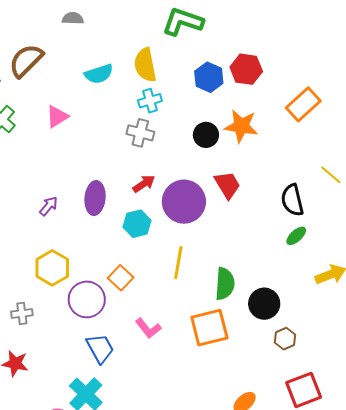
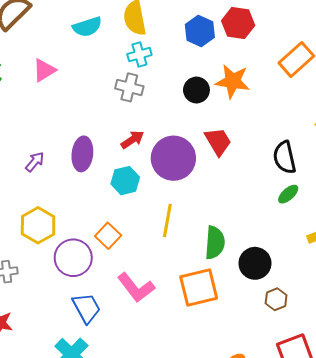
pink L-shape: (148, 328) -> (136, 288), size x1.4

